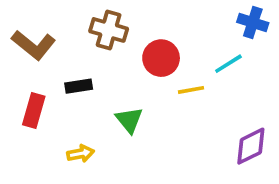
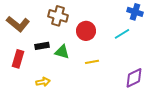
yellow line: (191, 90) -> (92, 62), moved
green triangle: (129, 120) -> (62, 52), moved, turned -35

